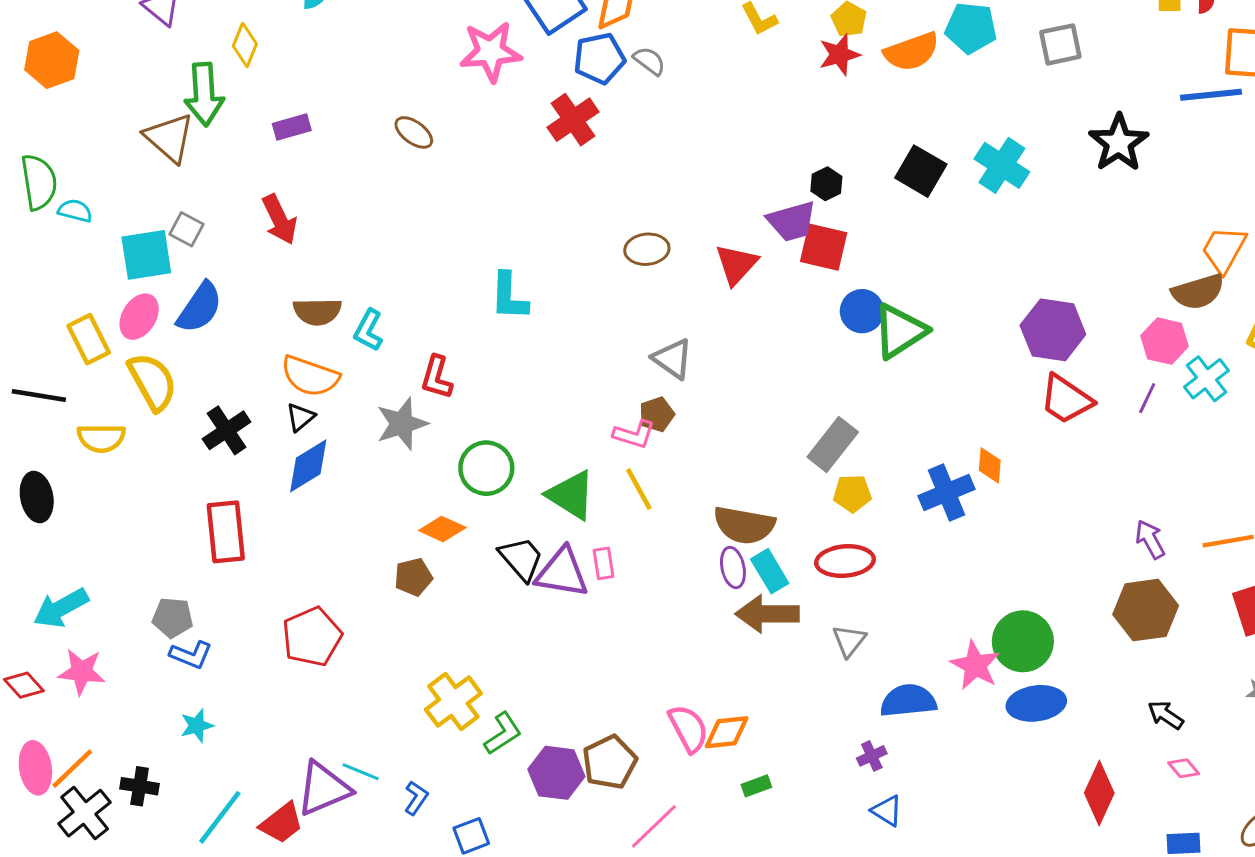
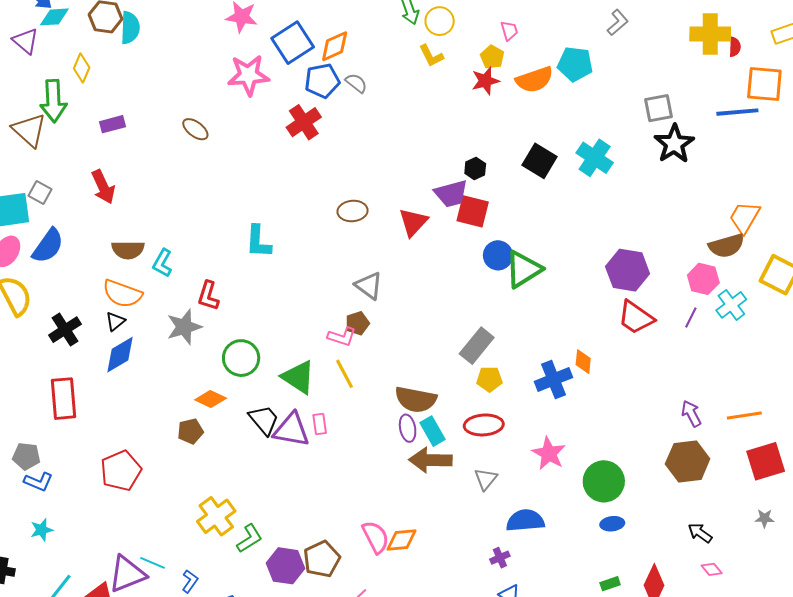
gray square: (1060, 44) -> (658, 108), moved
pink star: (975, 665) -> (549, 453), moved
blue ellipse: (1036, 703) -> (612, 524), size x0.6
green rectangle: (756, 786) -> (610, 584), moved

